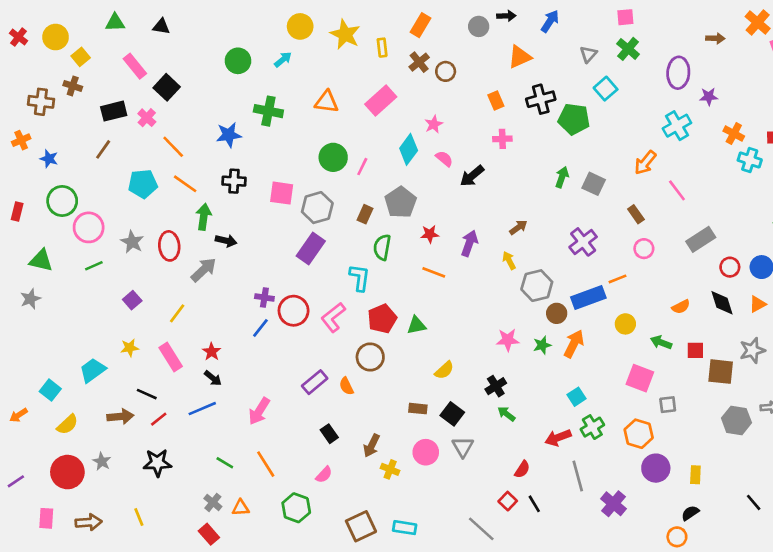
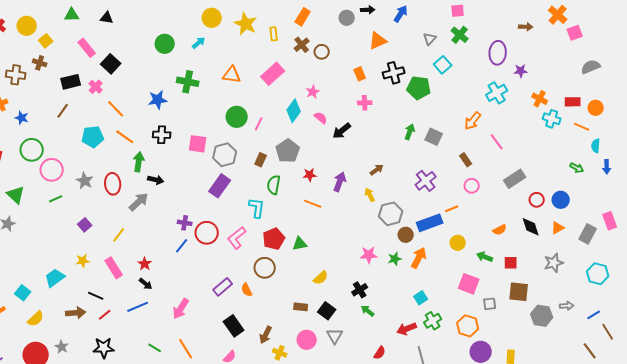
green triangle: (41, 260) -> (16, 195), turned 30
brown square: (721, 372) -> (519, 292), moved
black rectangle: (329, 434) -> (234, 326), size x1.5

